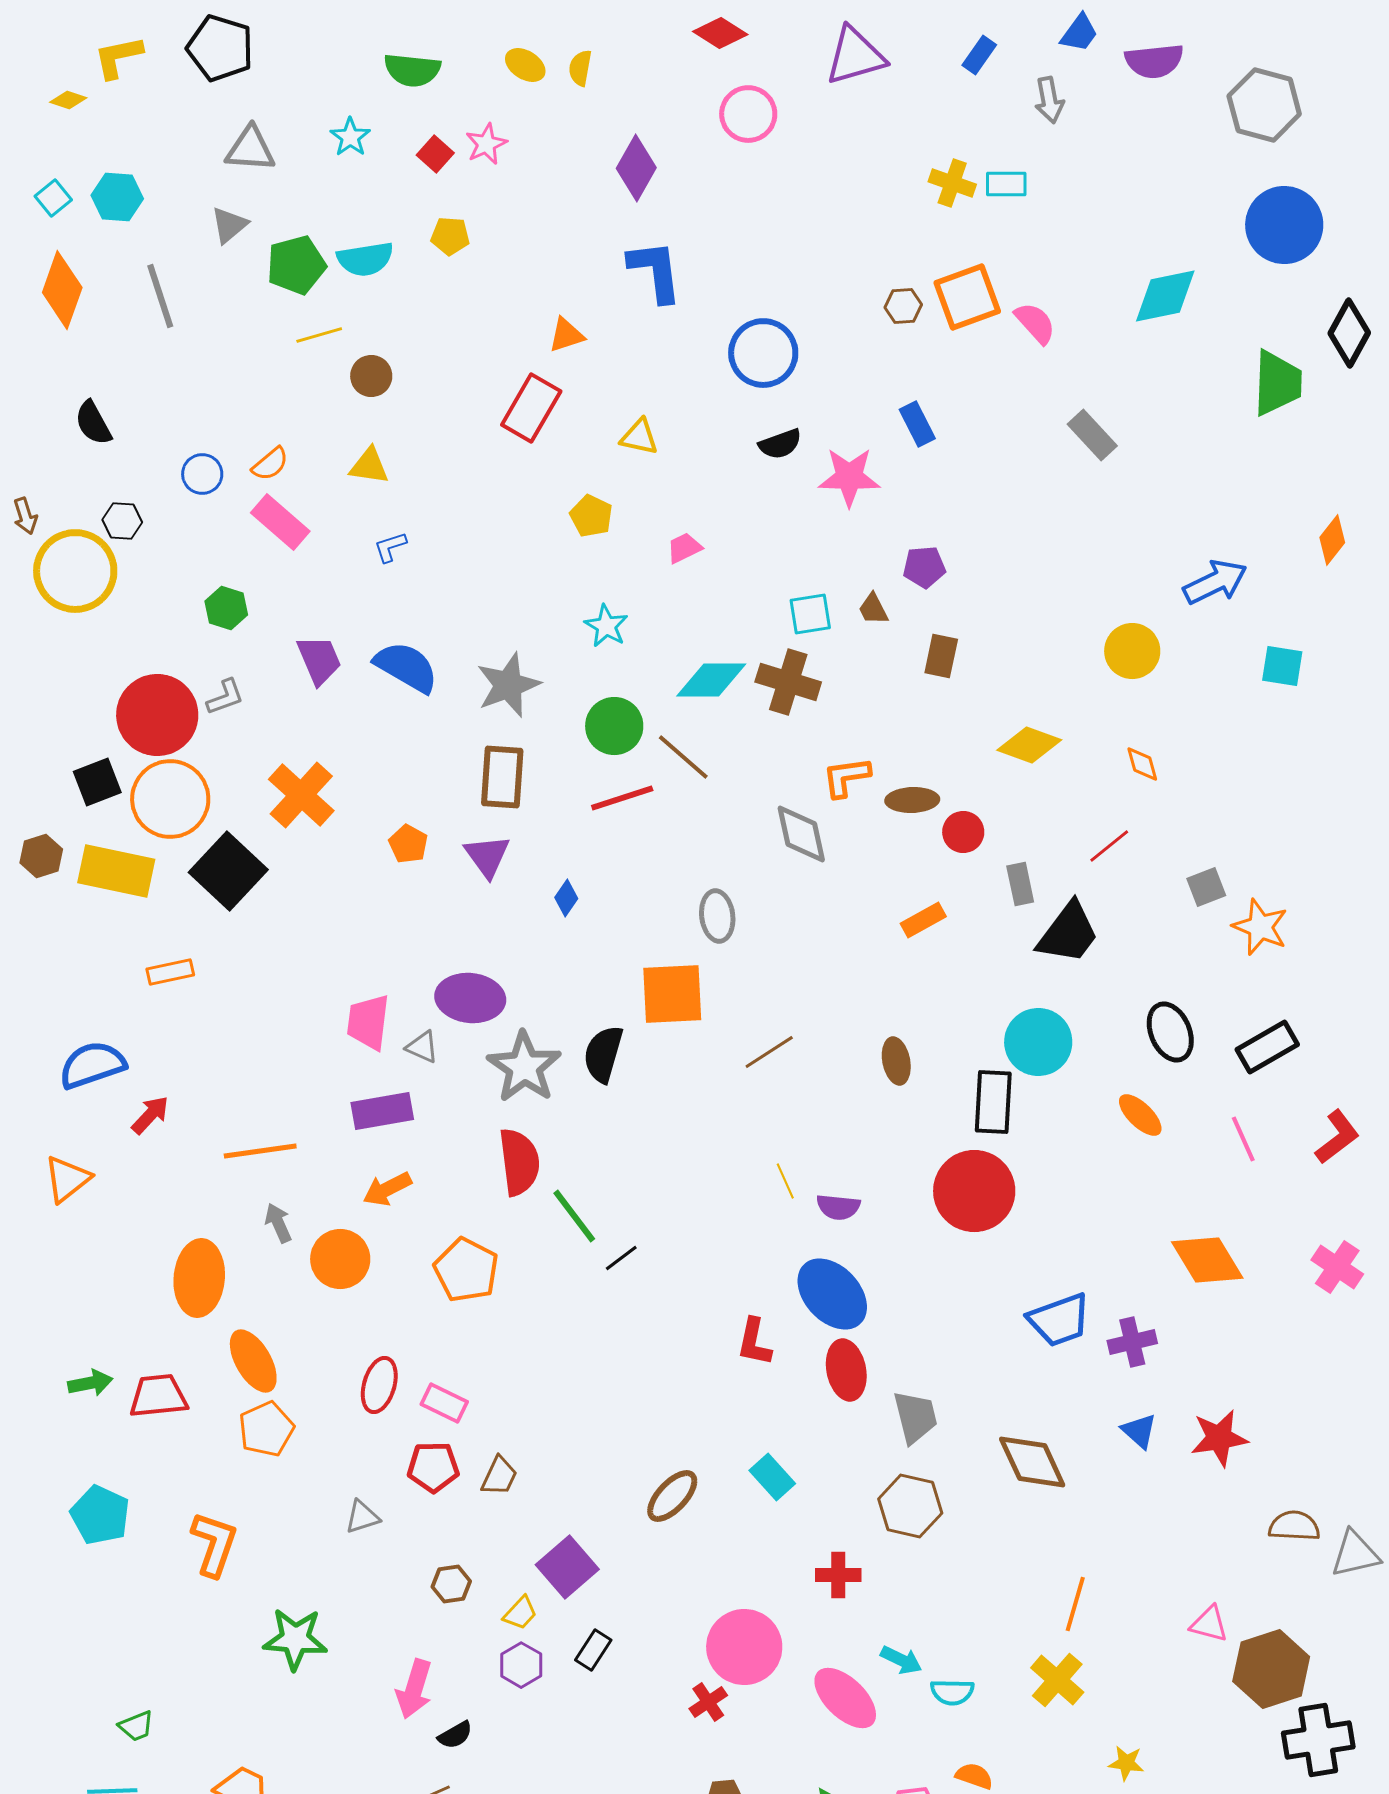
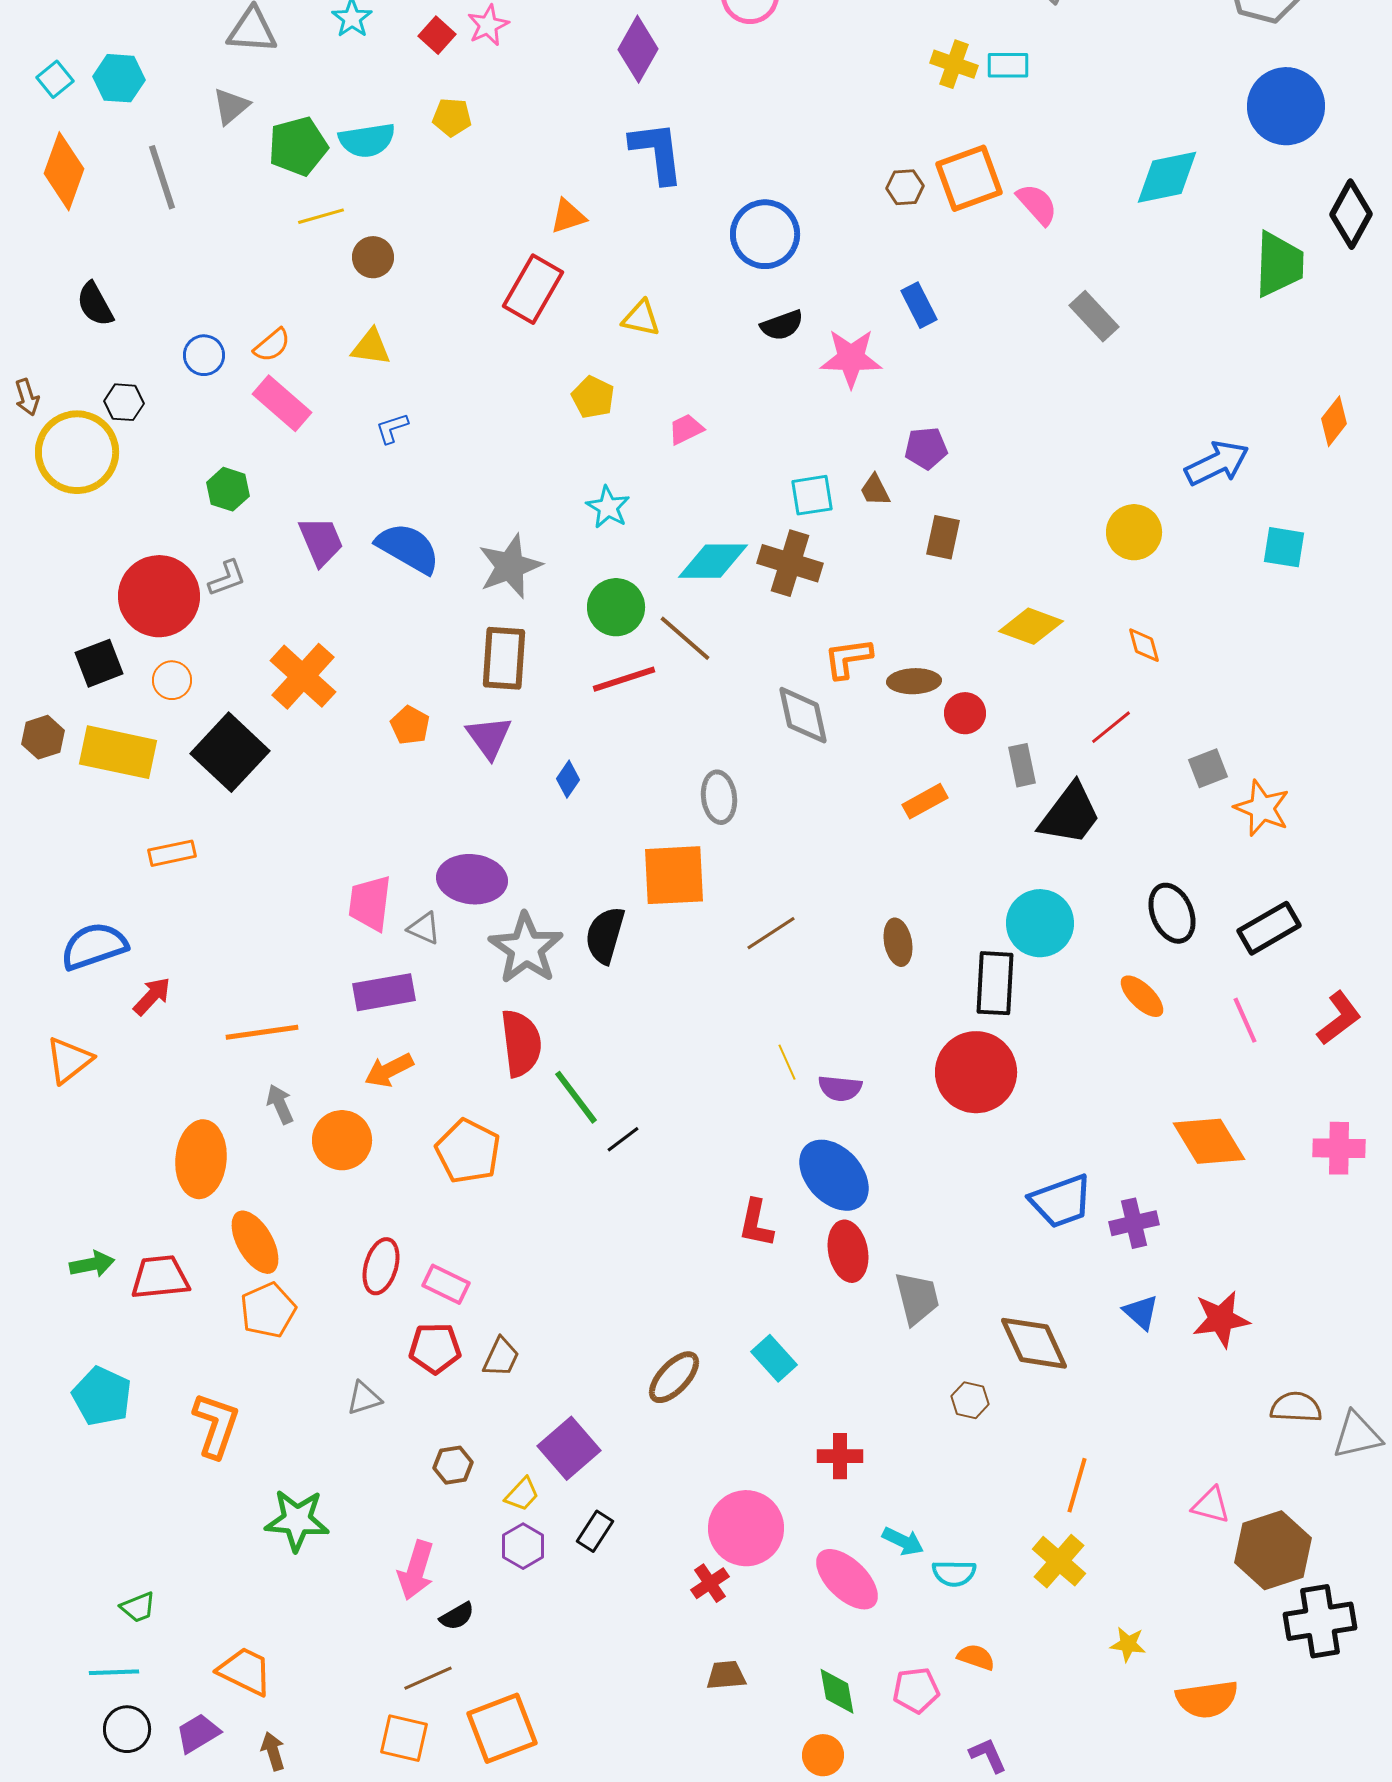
orange circle: (170, 799) -> (172, 680), size x0.5
pink cross: (1337, 1267) -> (1339, 1148), turned -33
brown hexagon: (910, 1506) -> (970, 1400), moved, size x0.6

